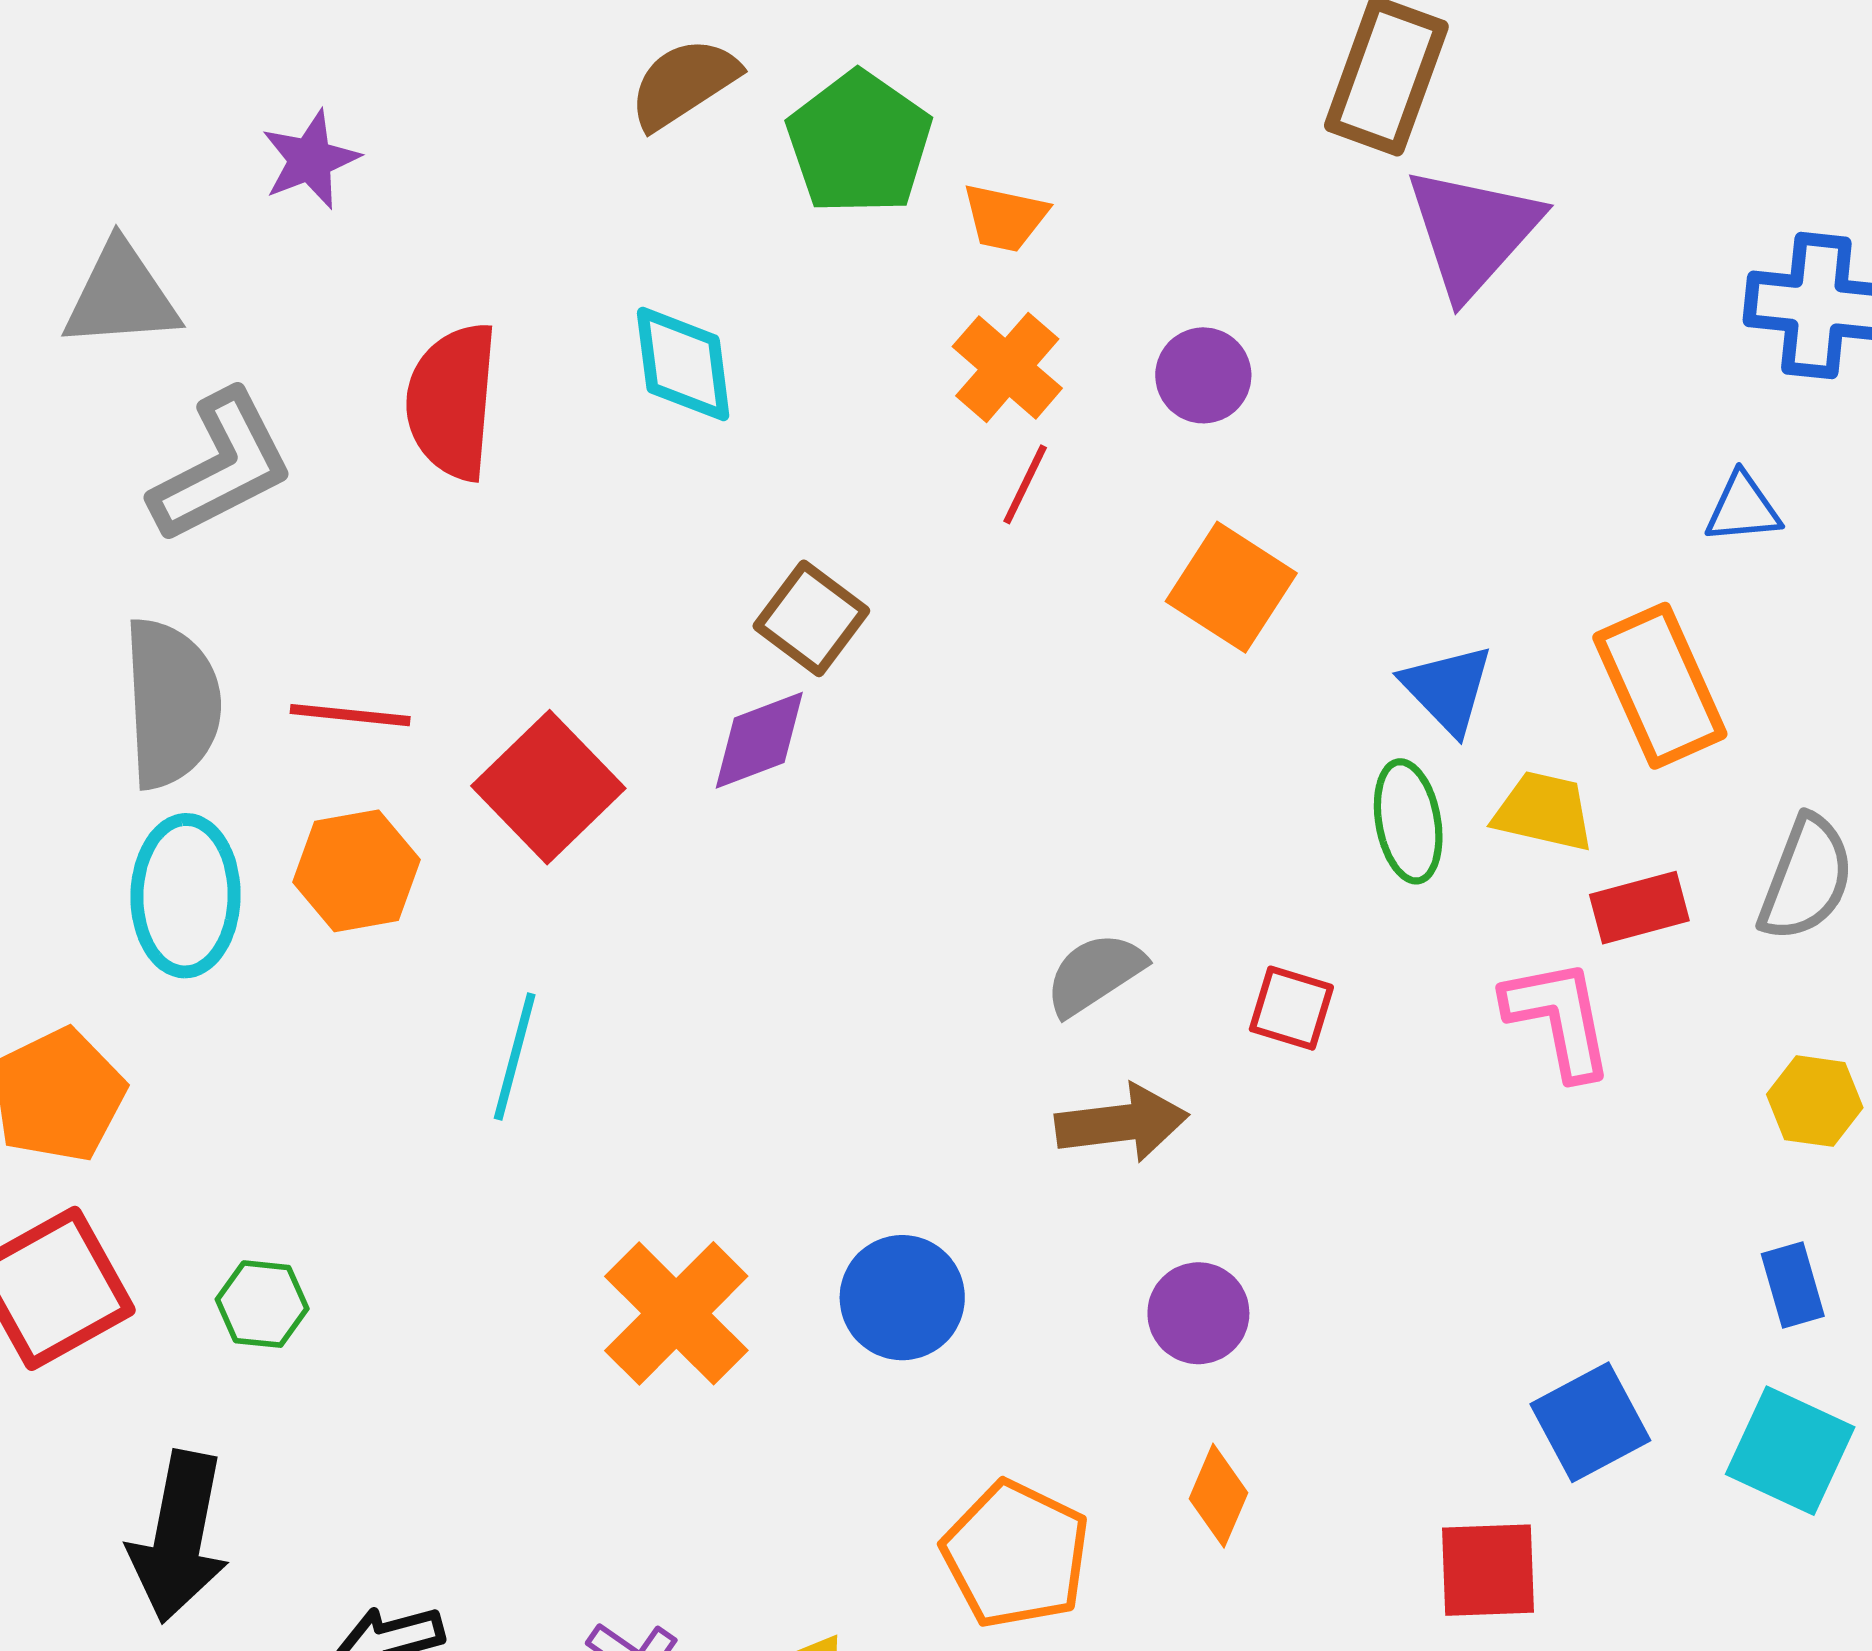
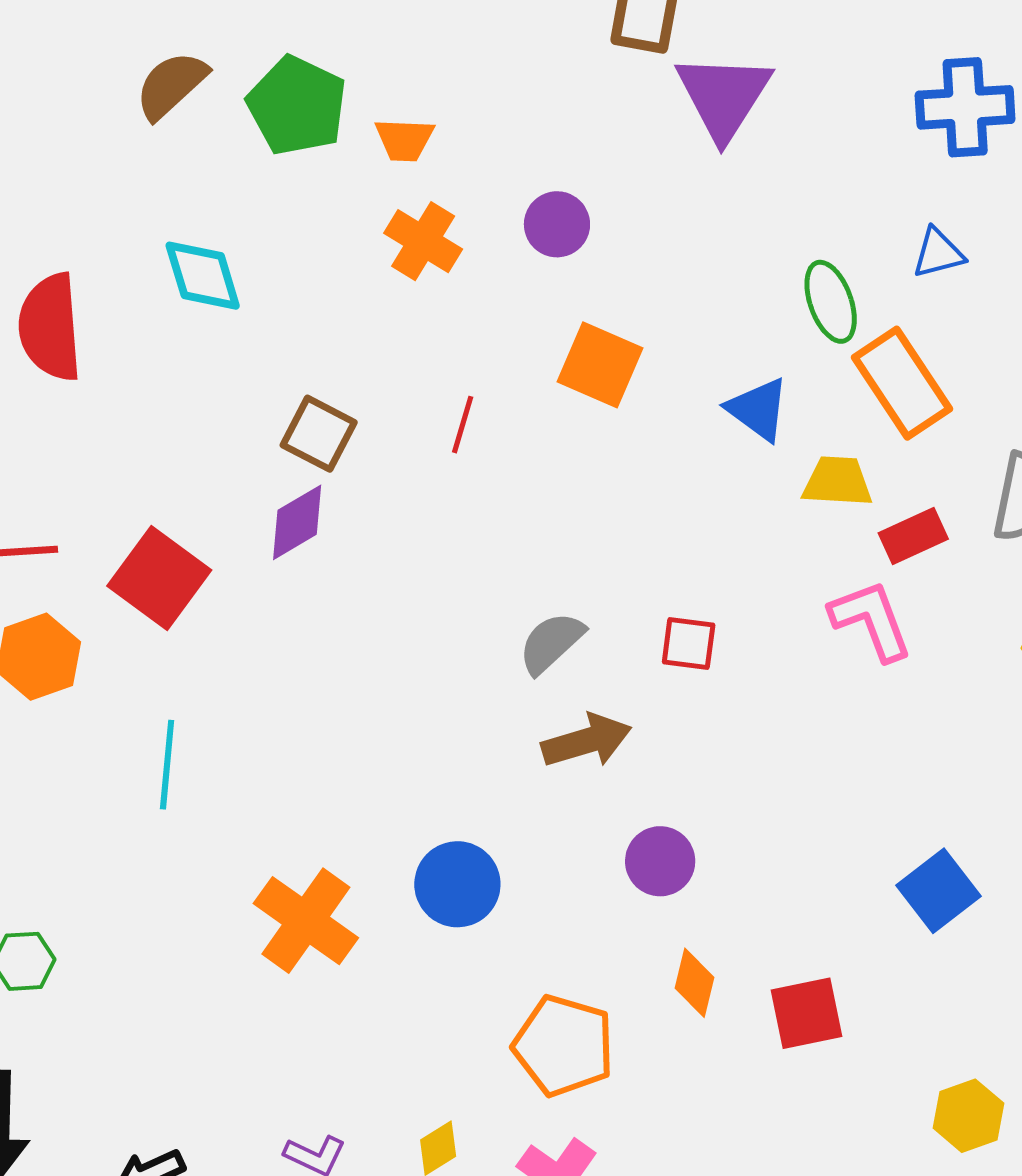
red line: (1025, 484) -> (463, 425), moved
green ellipse: (1408, 821) -> (831, 302), moved
red square: (1488, 1570) -> (807, 1013), moved

